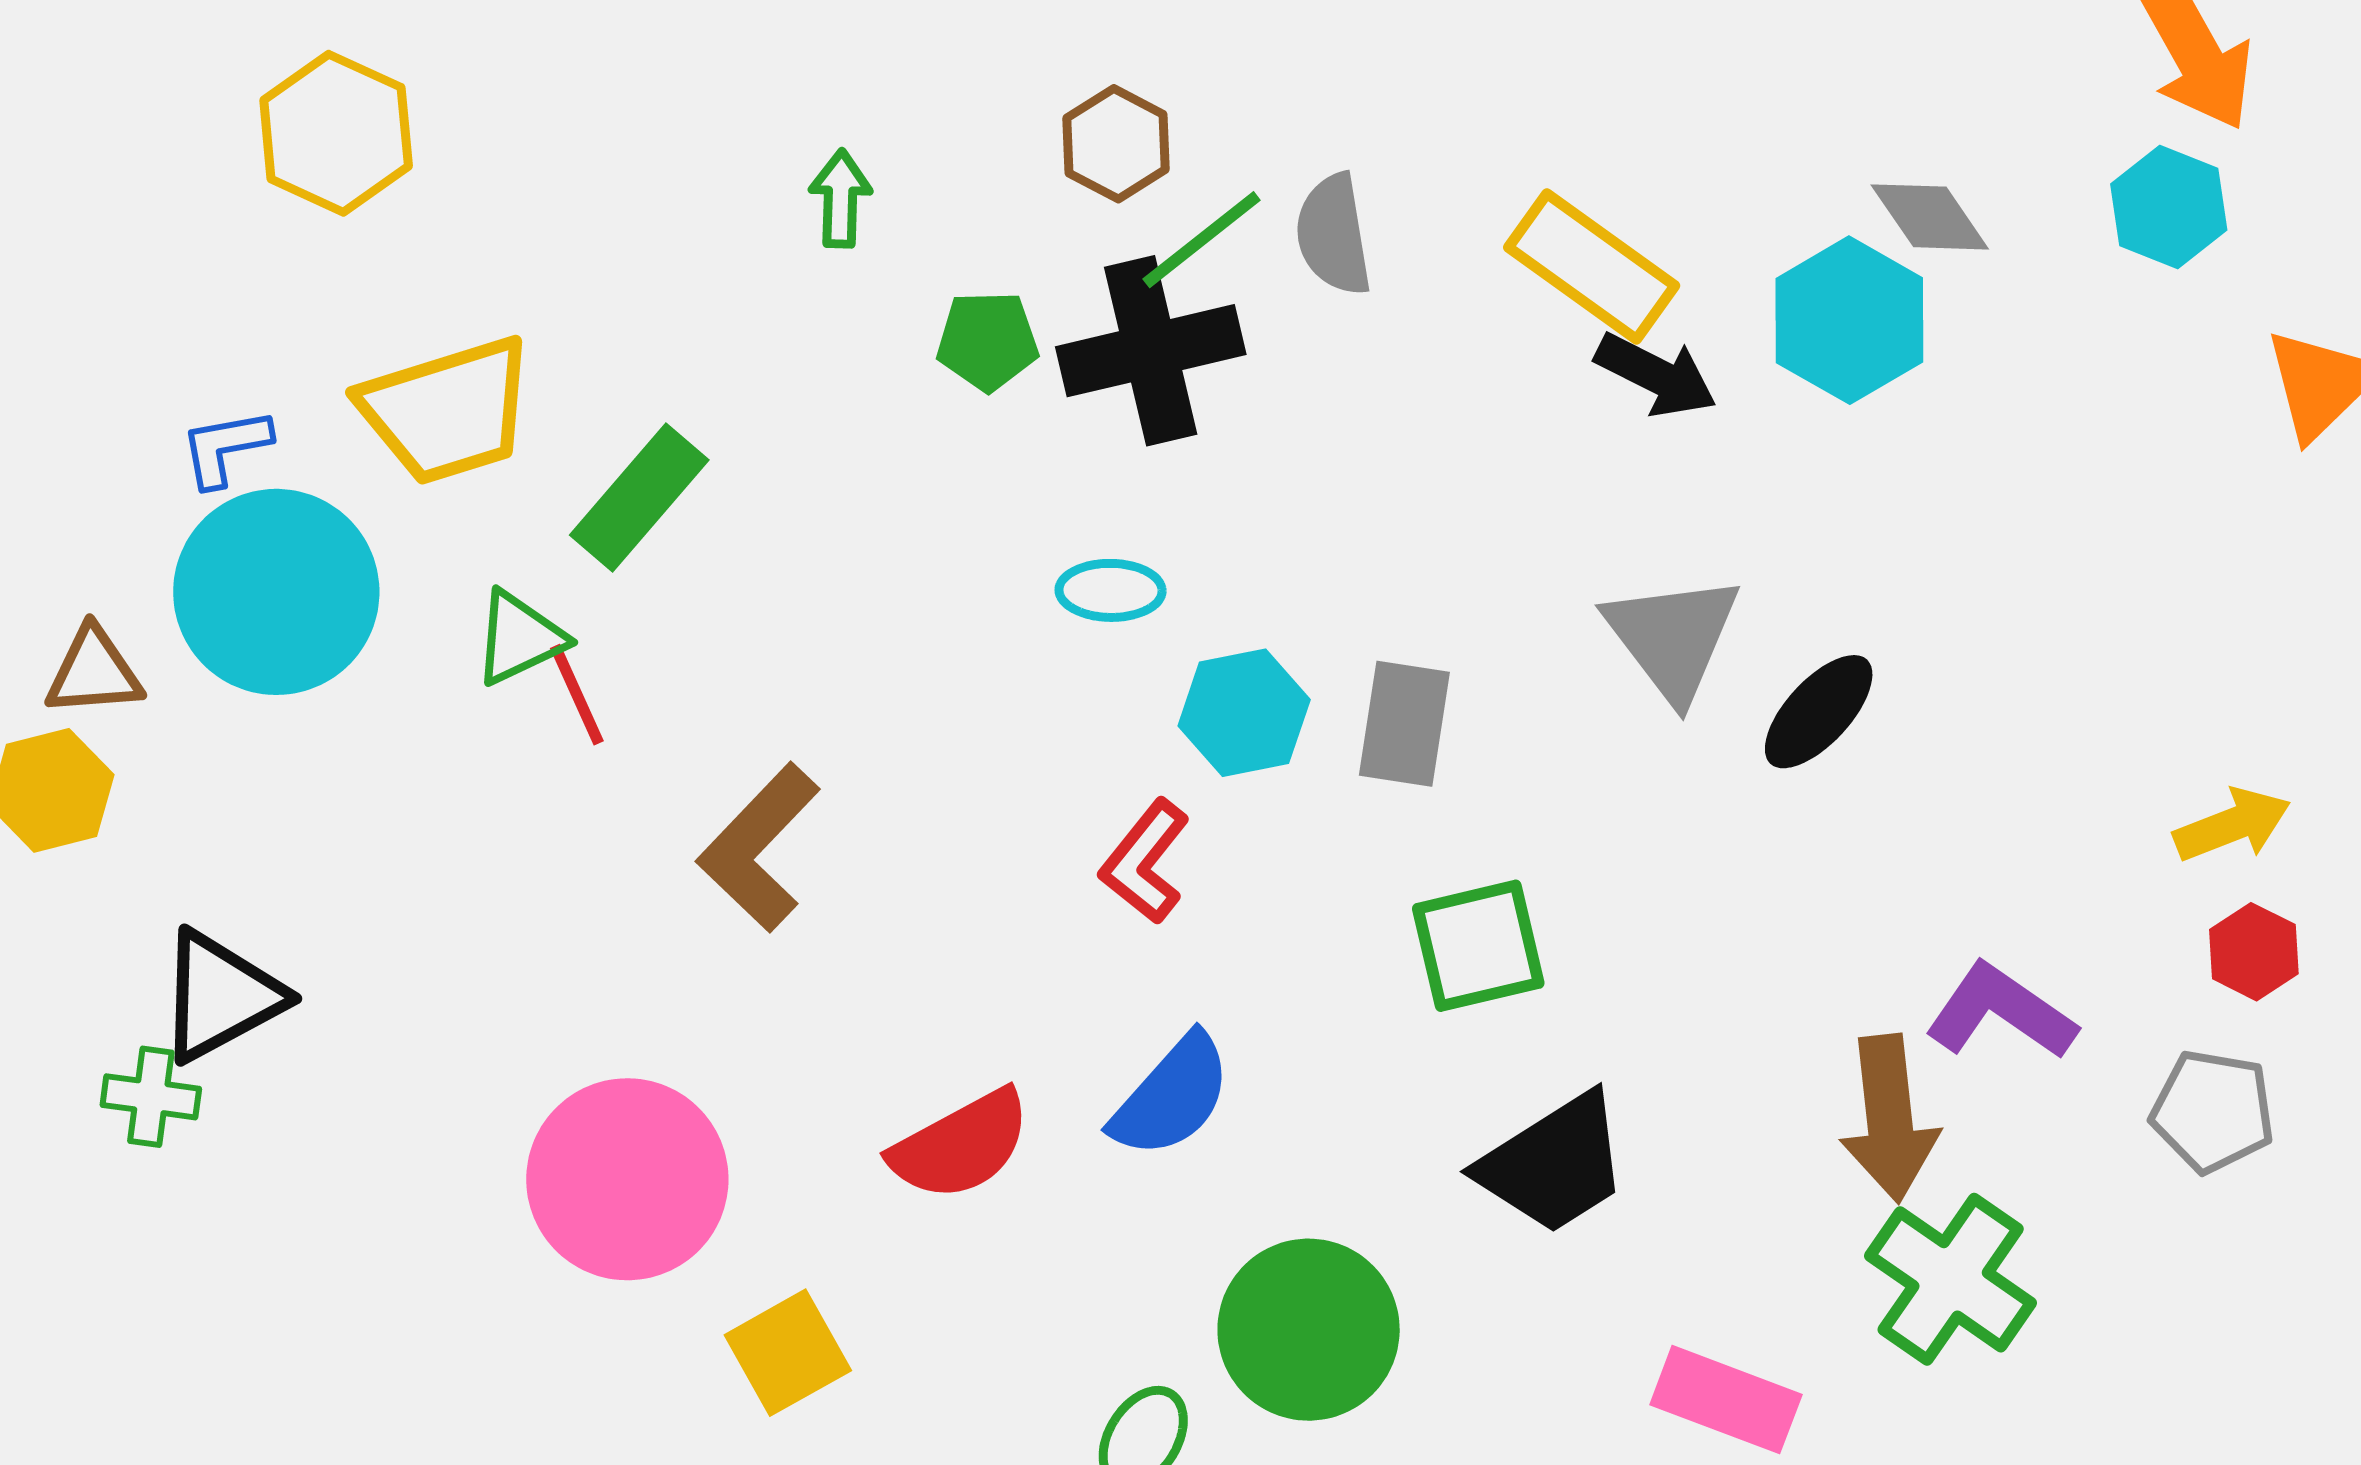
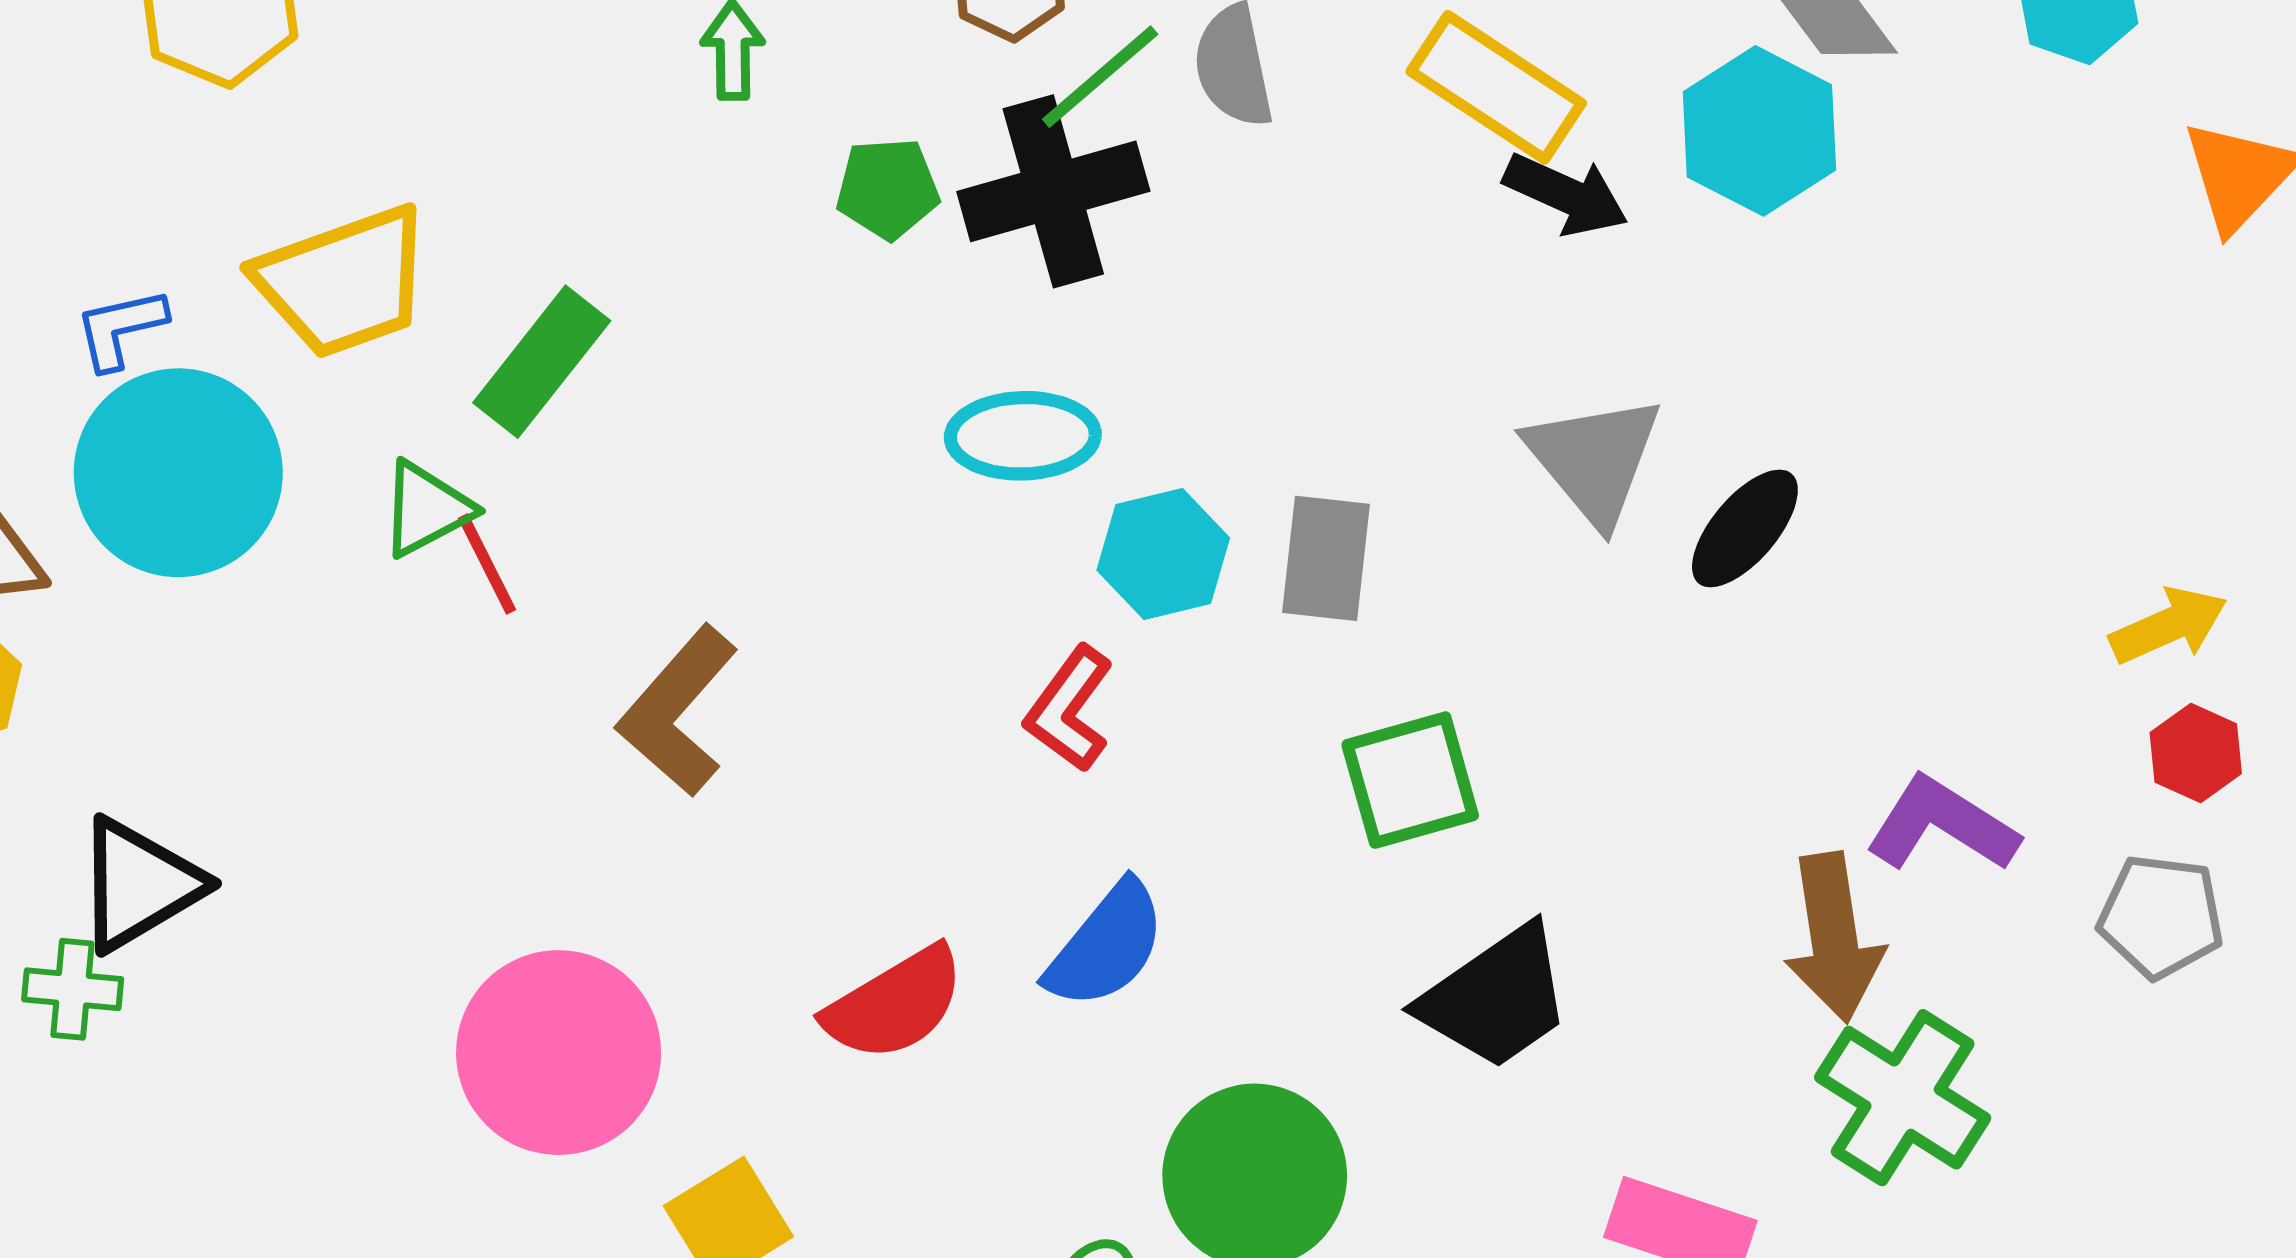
cyan ellipse: (1111, 590) -> (1023, 436), size x1.4

